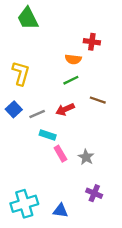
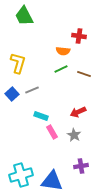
brown line: (98, 100) -> (84, 74), moved
red arrow: (65, 109) -> (78, 112), moved
gray line: (37, 114) -> (32, 90), moved
purple cross: (94, 193) -> (81, 166), turned -32
blue triangle: (60, 211) -> (52, 181), size x1.6

